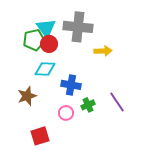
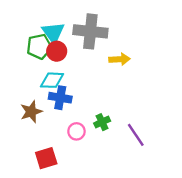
blue cross: (71, 85) -> (60, 98), moved
purple line: (117, 102) -> (136, 135), moved

